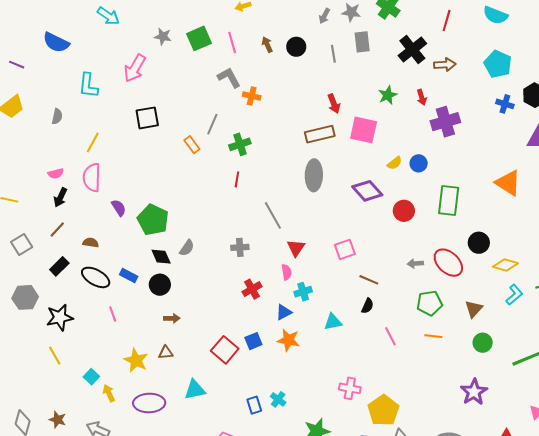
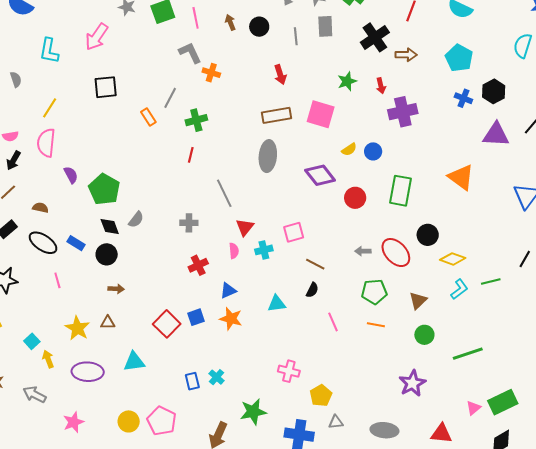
red arrow: (334, 104) -> (280, 75), moved
gray semicircle: (57, 116) -> (16, 79), turned -35
cyan cross: (303, 292) -> (264, 250), moved
yellow pentagon: (383, 410) -> (321, 396), size x0.7

